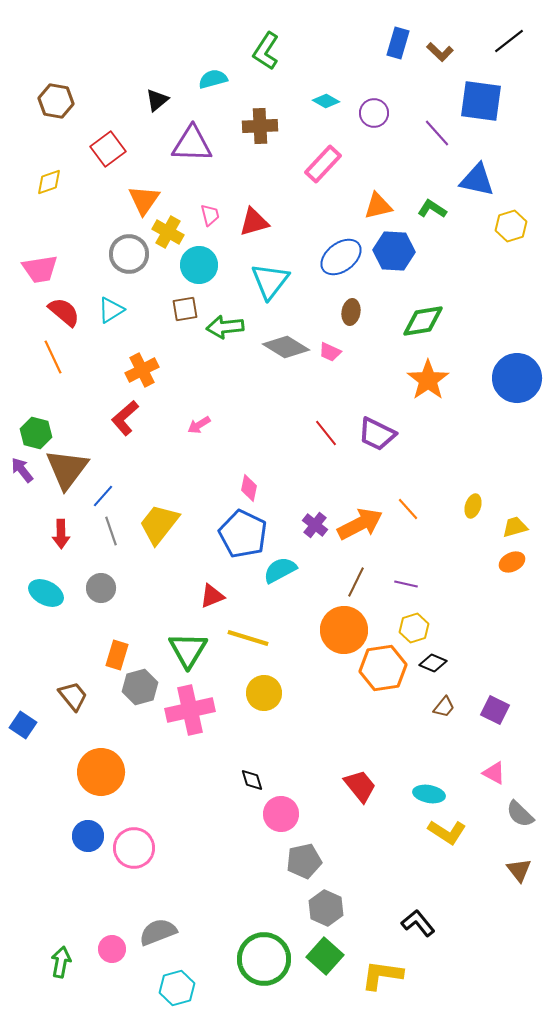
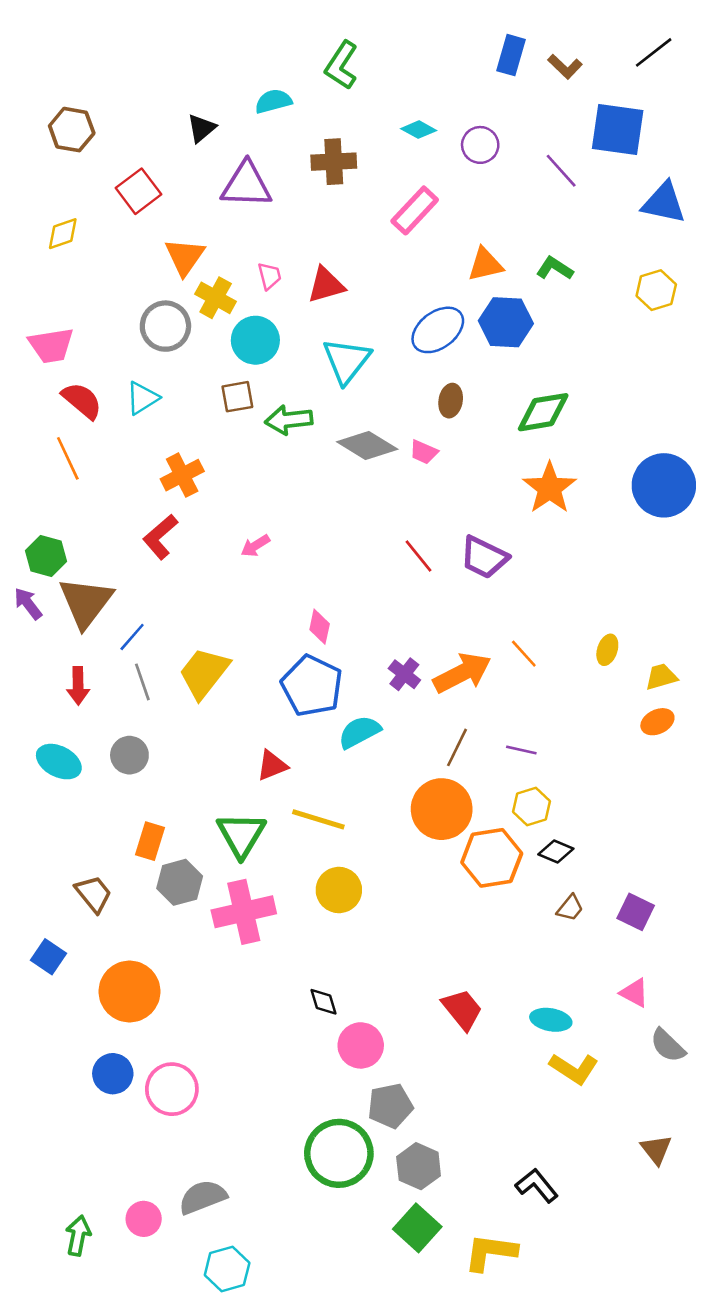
blue triangle: (477, 180) -> (664, 203), moved
blue square: (23, 725) -> (49, 957), moved
brown triangle: (519, 870) -> (656, 1150), moved
green circle: (264, 959) -> (339, 1153), moved

